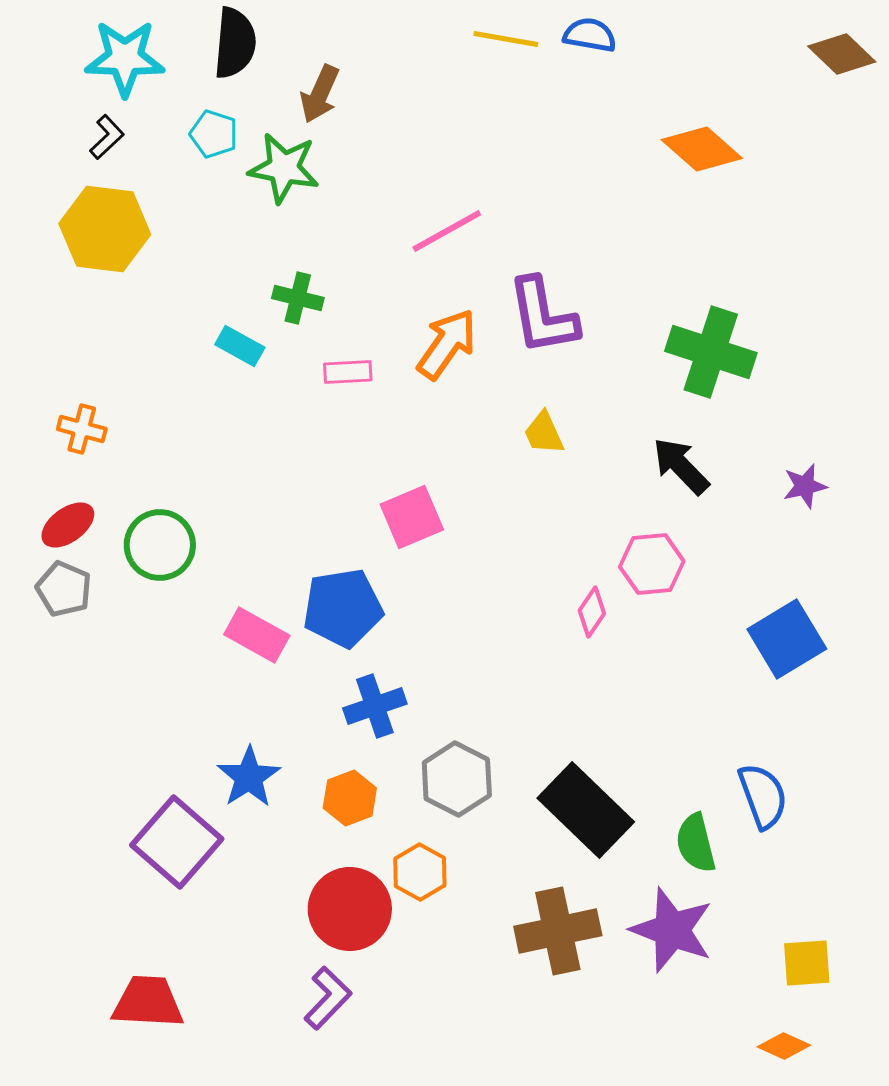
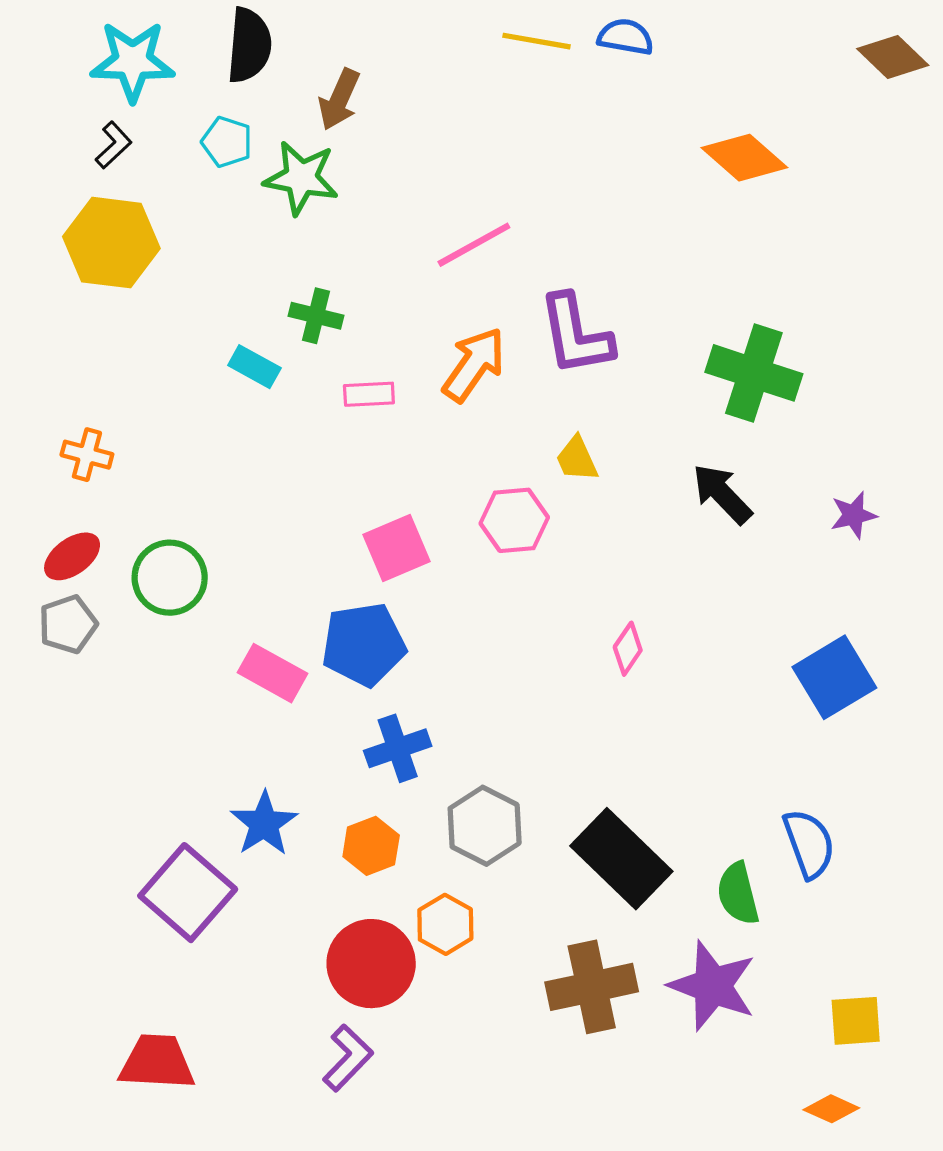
pink square: (412, 517) -> (397, 548), moved
pink hexagon: (652, 564) -> (514, 520), moved
gray pentagon: (64, 589) -> (68, 624), turned 30

